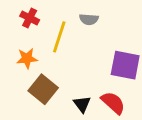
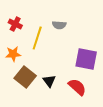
black triangle: (82, 104) -> (49, 81), moved

